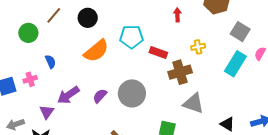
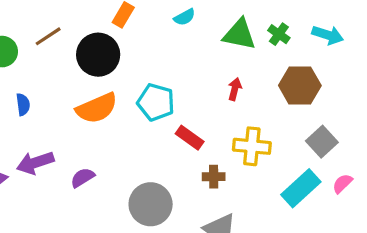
black circle: (88, 18) -> (98, 55), size x1.4
yellow cross: (198, 47) -> (252, 146), size x1.6
brown cross: (180, 72) -> (214, 177), size x0.6
gray circle: (132, 93) -> (151, 204), moved

